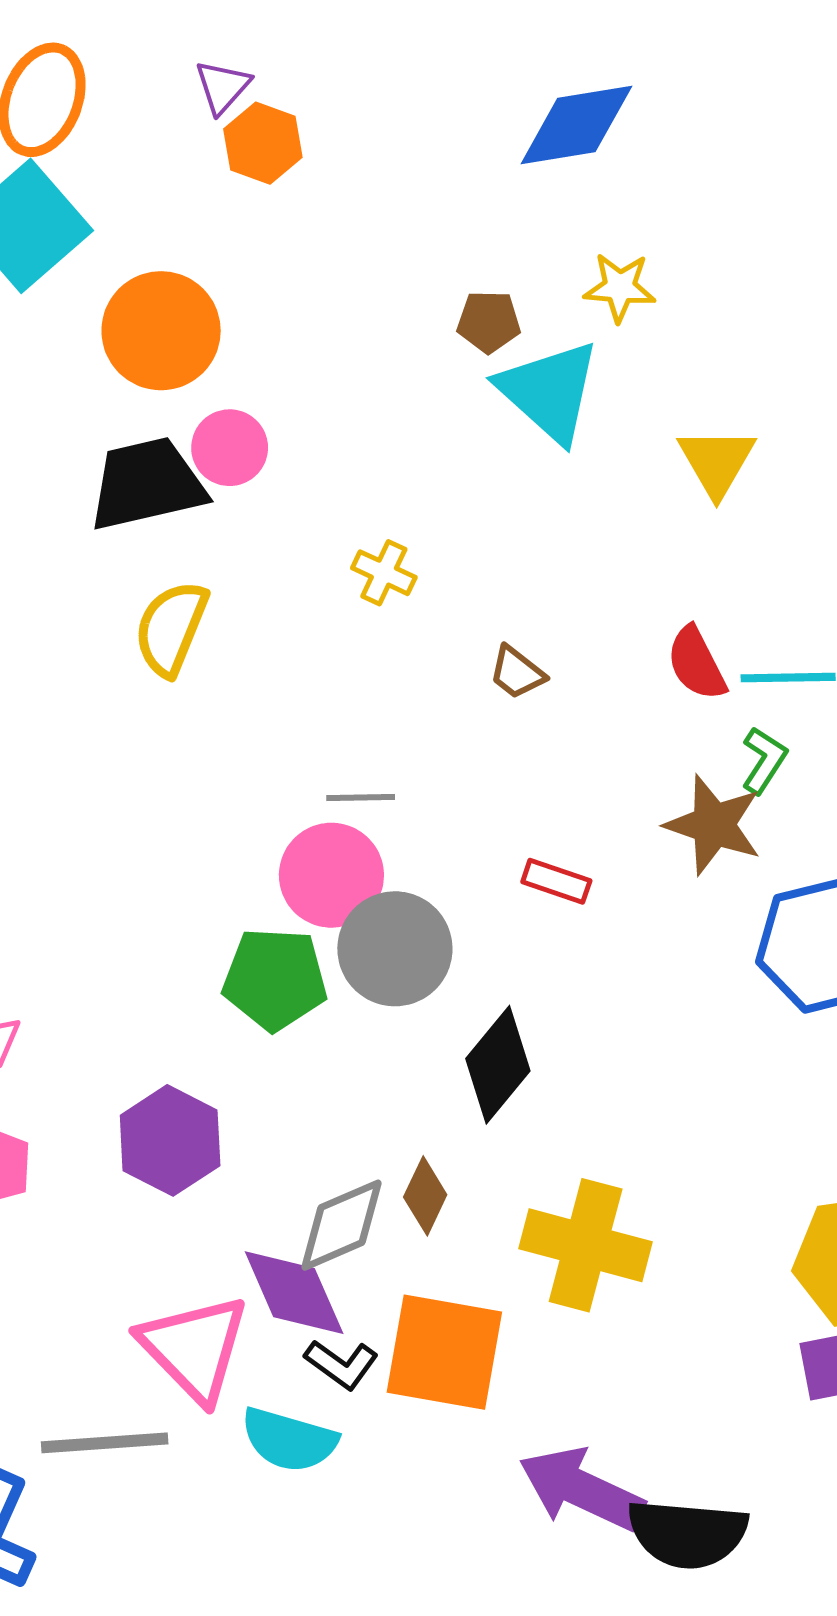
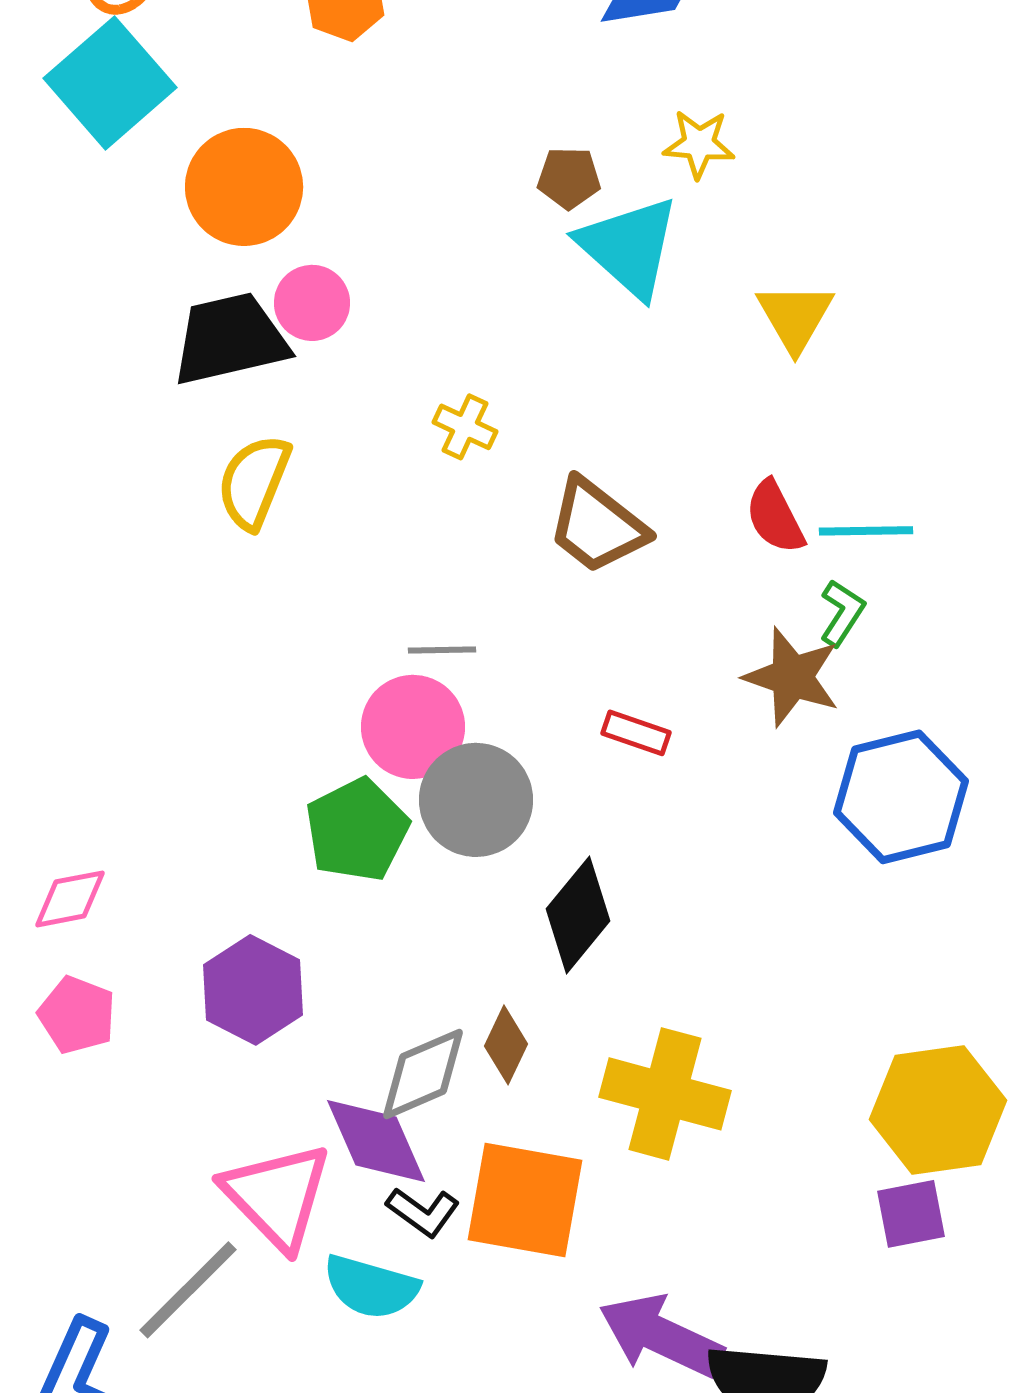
brown trapezoid: (517, 673) -> (597, 526), size x1.8
green pentagon: (275, 979) -> (357, 830), turned -30
gray line: (105, 1443) -> (188, 1290), turned -41

